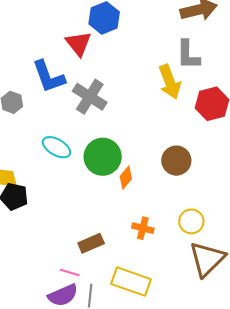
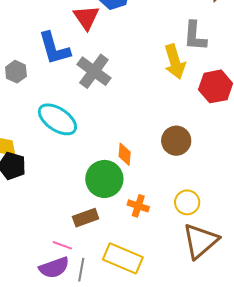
cyan ellipse: (56, 147) -> (57, 119), size x1.4
green circle: (103, 157) -> (104, 179), moved
orange diamond: (126, 178) -> (125, 154), turned -40

